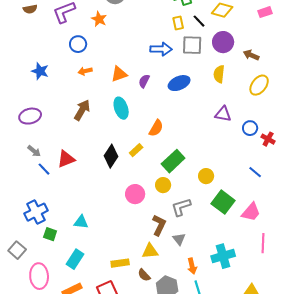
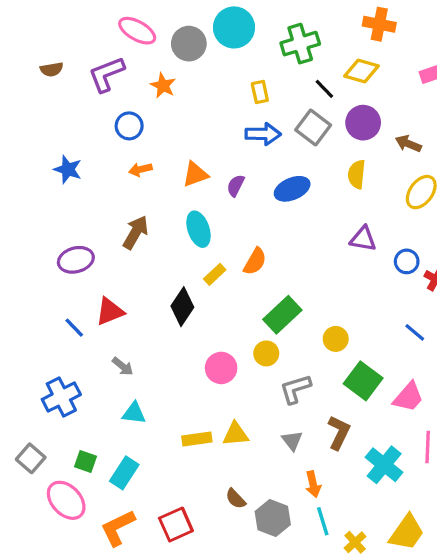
yellow rectangle: (178, 23) -> (260, 92), moved
gray square: (192, 45) -> (313, 127), turned 35
purple ellipse: (30, 116) -> (76, 260), moved
yellow rectangle: (136, 150) -> (215, 274), moved
gray arrow: (34, 151) -> (123, 366), moved
brown L-shape: (159, 225) -> (339, 433), moved
green square: (50, 234) -> (86, 462), moved
yellow triangle: (150, 251) -> (236, 434), moved
cyan cross: (223, 256) -> (384, 465), moved, turned -35
yellow rectangle: (120, 263) -> (197, 439), moved
pink ellipse: (39, 276) -> (66, 500), turned -40

